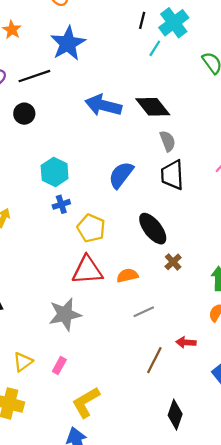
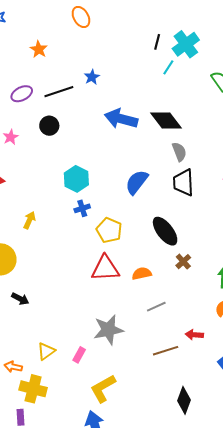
blue star: (68, 43) -> (92, 77), moved, size x0.5
gray star: (65, 314) -> (108, 330), moved
brown line: (154, 360) -> (166, 351), turned 45

